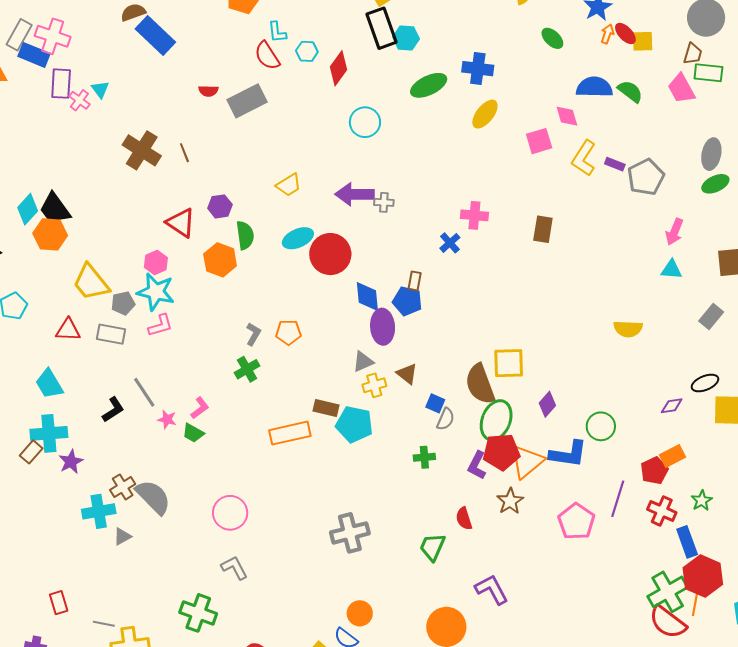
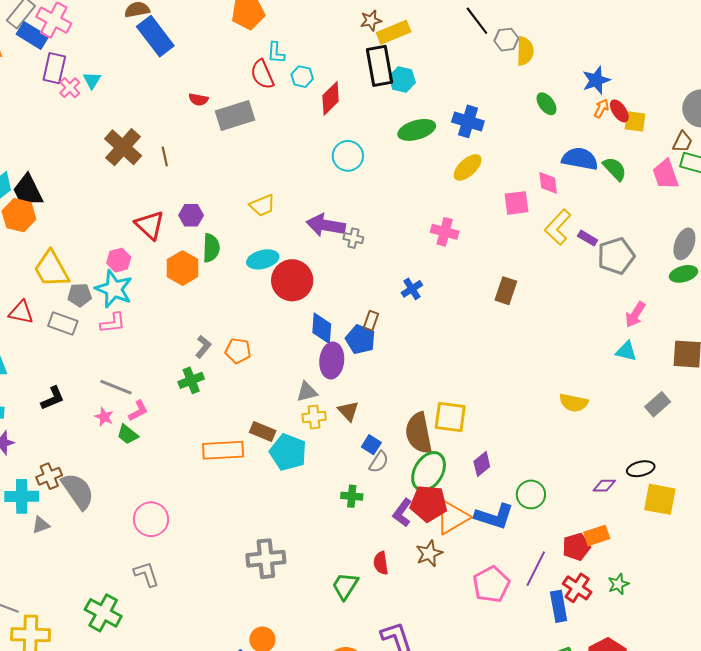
pink cross: (474, 215) -> (445, 232), moved
gray line: (144, 392) -> (116, 387), moved, turned -44
blue rectangle: (687, 542) -> (559, 606), moved

